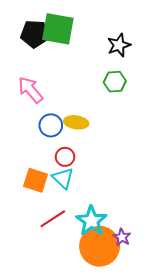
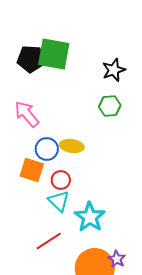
orange square: (36, 180) -> (32, 170), moved
cyan star: (91, 221) -> (90, 217), moved

